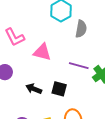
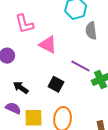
gray semicircle: (81, 29) -> (91, 31), turned 150
black arrow: (34, 89) -> (21, 88), moved

